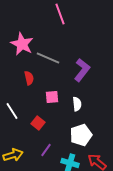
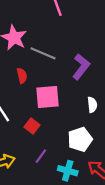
pink square: (52, 97) -> (48, 97), size x1.6
white semicircle: (77, 104) -> (92, 105), moved

